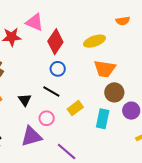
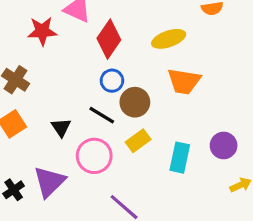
brown circle: (114, 92) -> (135, 102), moved
pink circle: (47, 118) -> (94, 156), size x1.5
purple triangle: (31, 136) -> (49, 182), moved, turned -30

